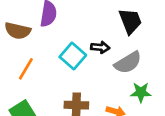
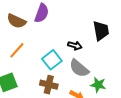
cyan square: (73, 56) -> (52, 60), moved
gray semicircle: (128, 63) -> (79, 68), moved, turned 60

